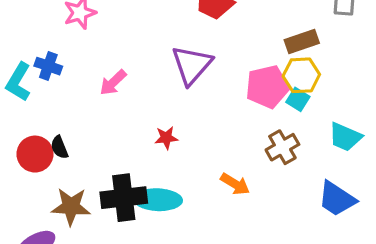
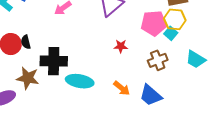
red star: (166, 138) -> (121, 46), moved
orange arrow: (235, 184) -> (122, 88), moved
black cross: (124, 198) -> (54, 61), moved
blue trapezoid: (337, 199) -> (151, 95), moved

